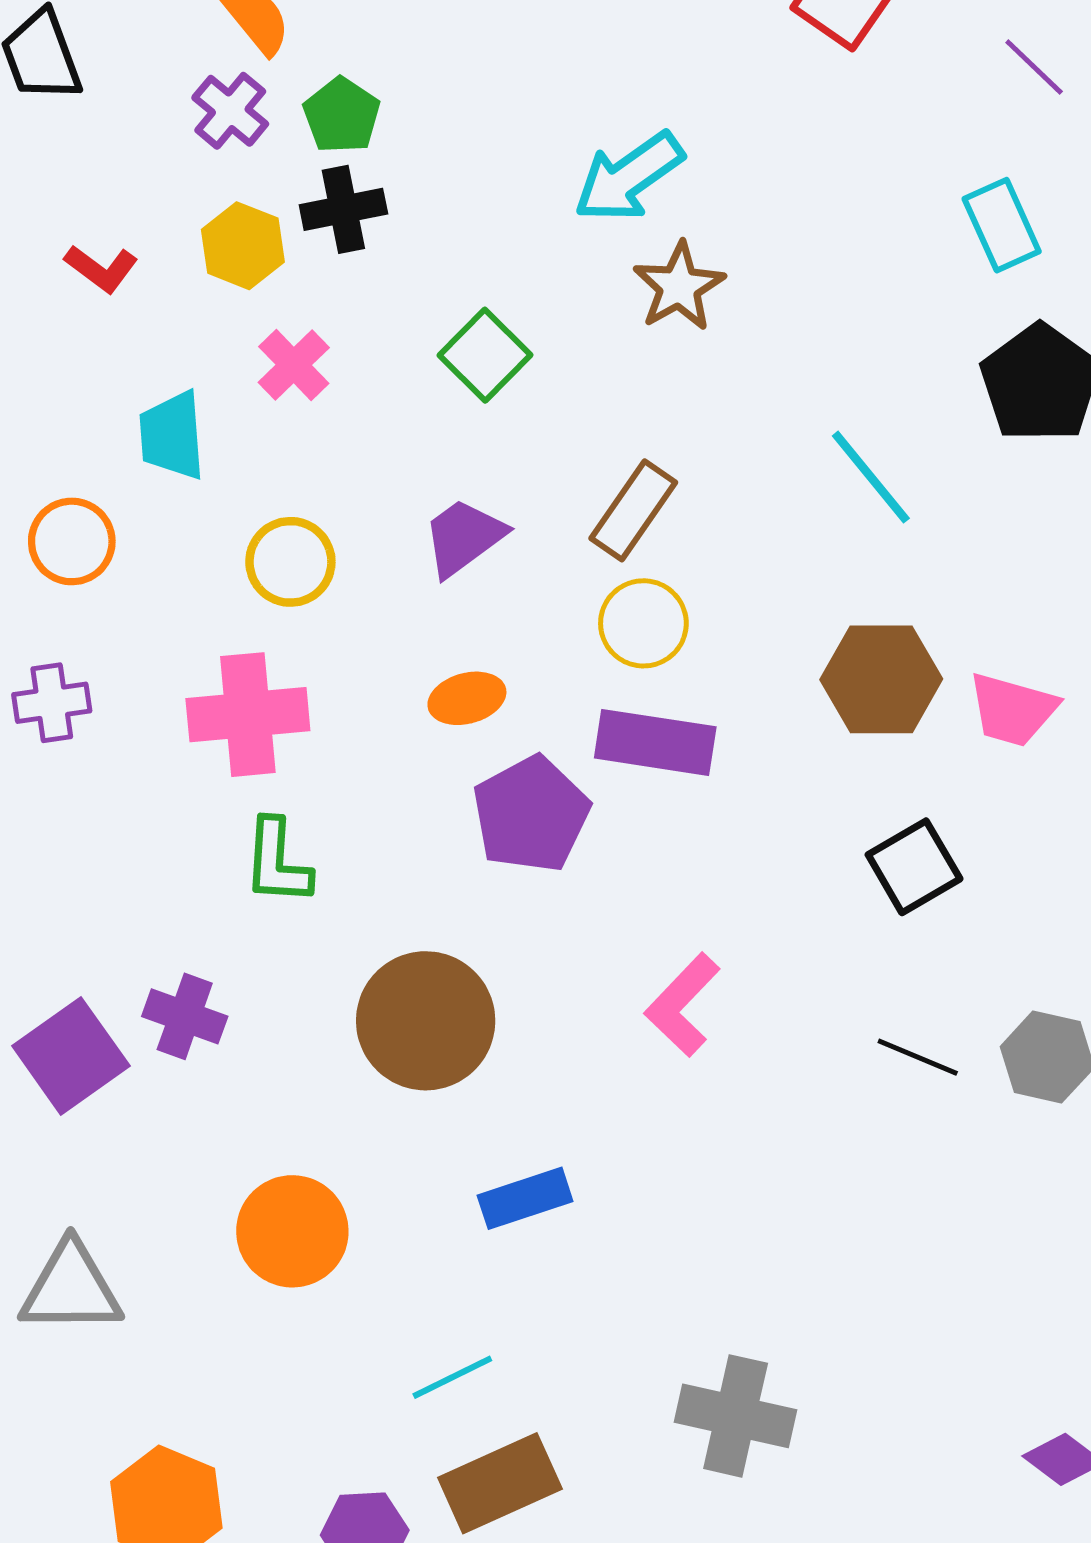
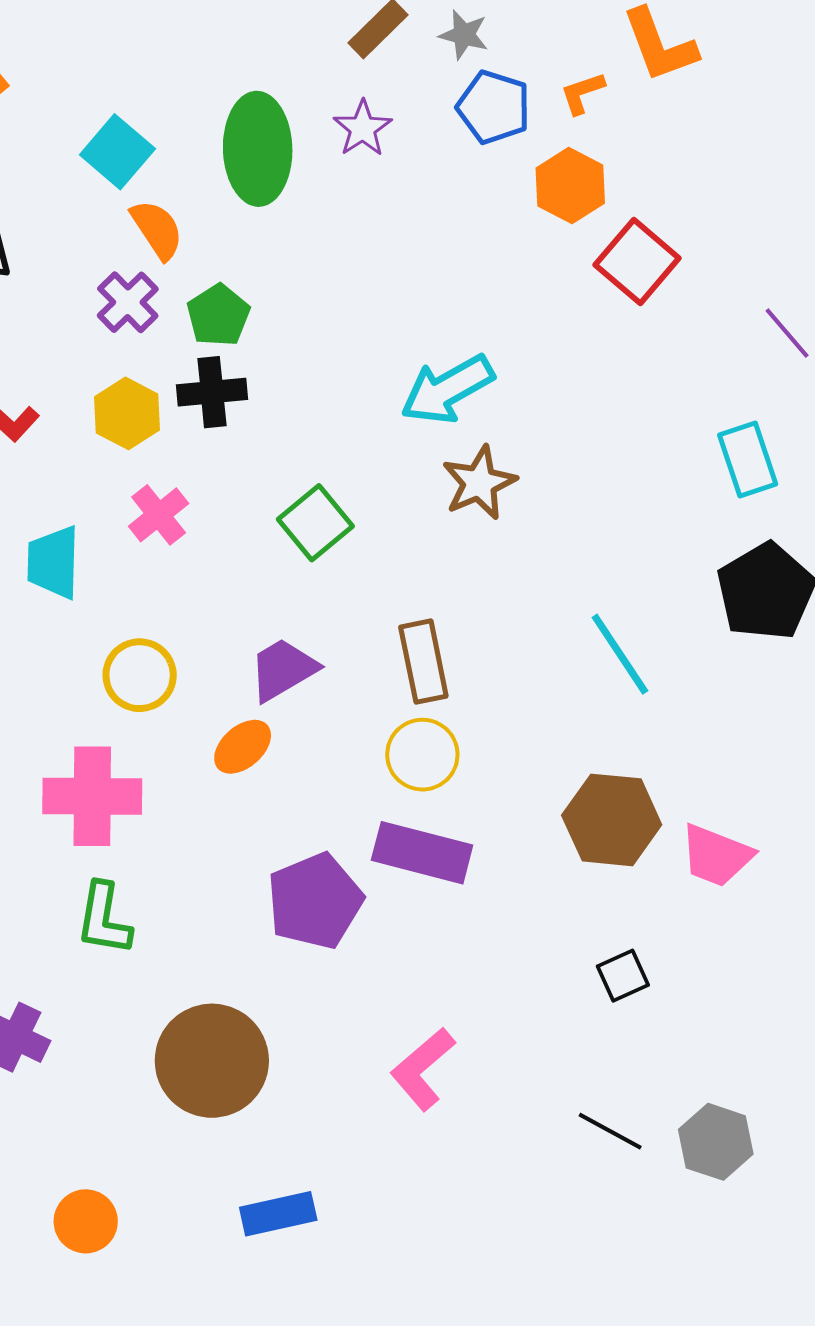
brown rectangle: (633, 510) -> (423, 662), turned -52
orange ellipse: (467, 698) -> (243, 747), moved, turned -32
black square: (914, 867) -> (623, 976), size x0.7
orange circle: (292, 1231) -> (86, 1221), size x0.7

